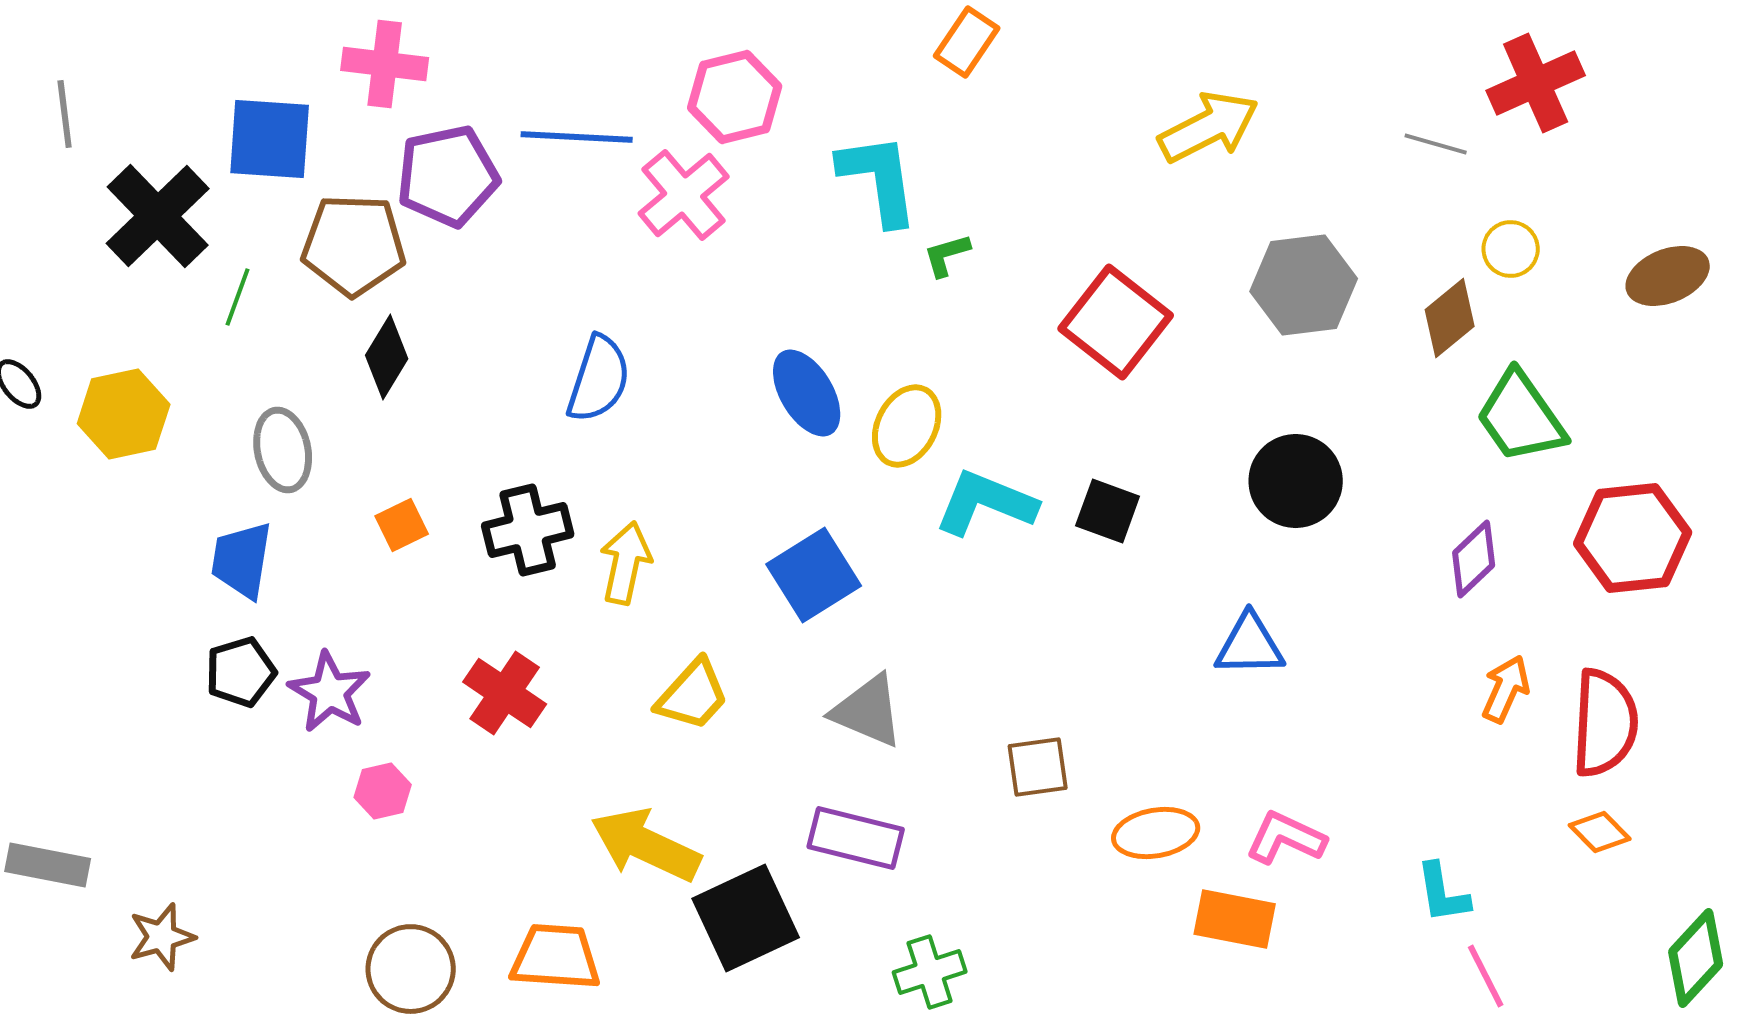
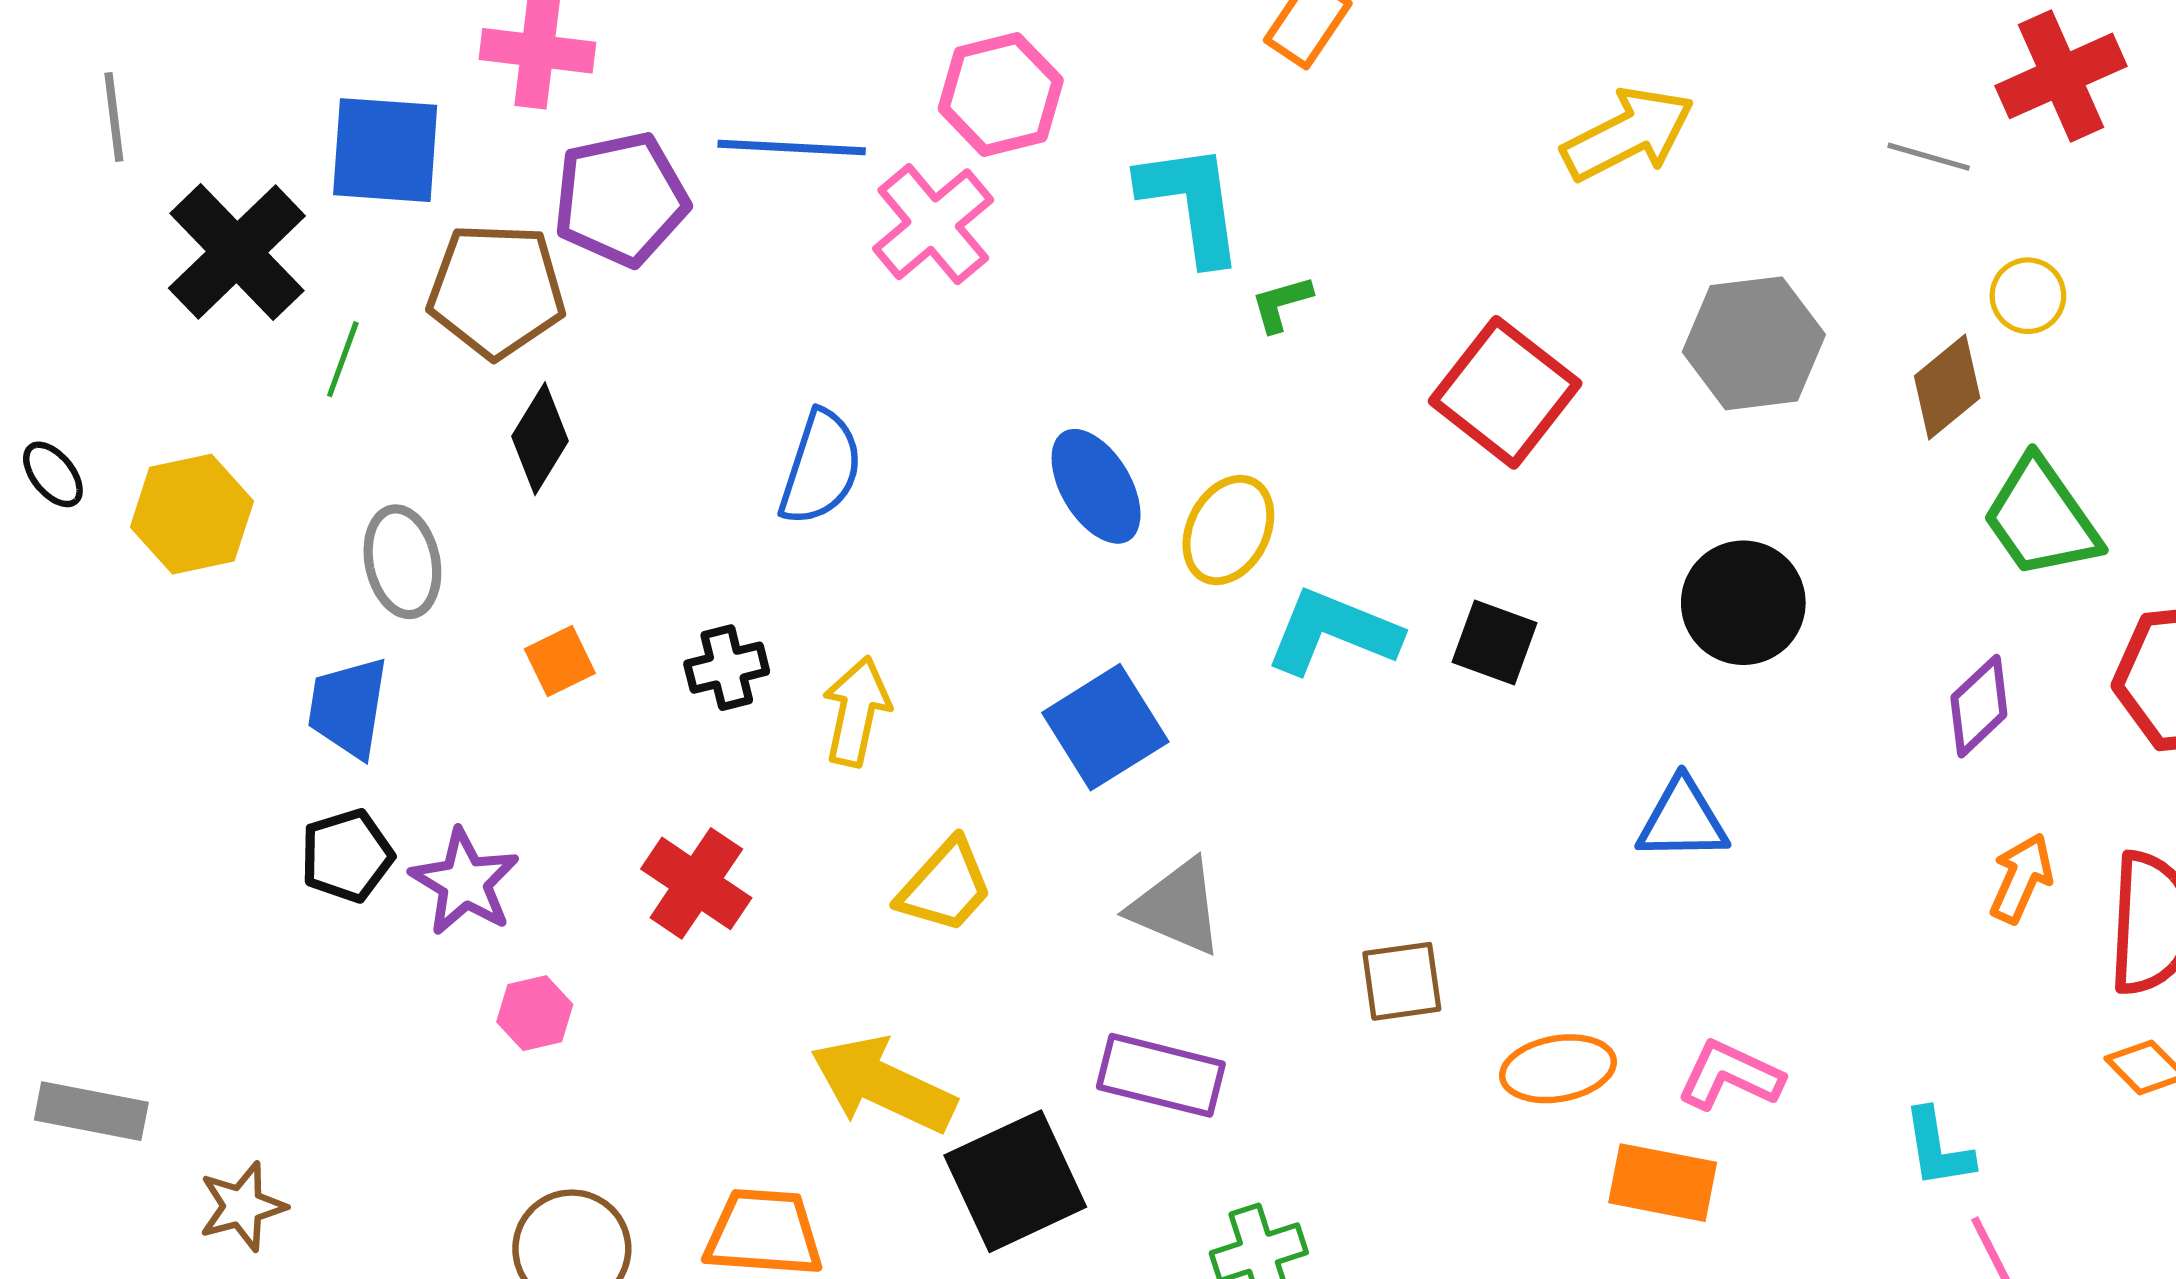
black cross: (528, 530) -> (727, 668), size x0.7

